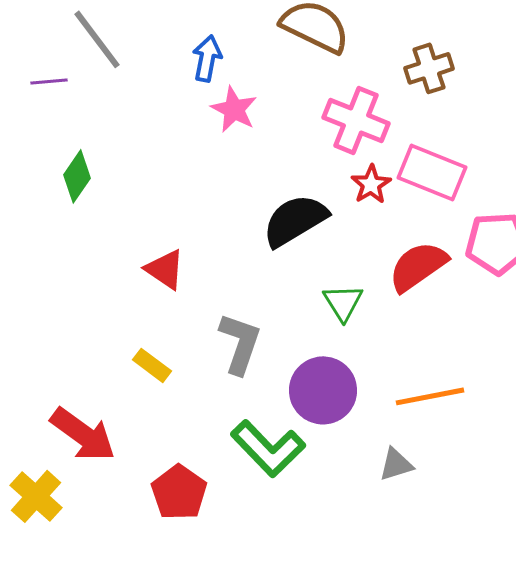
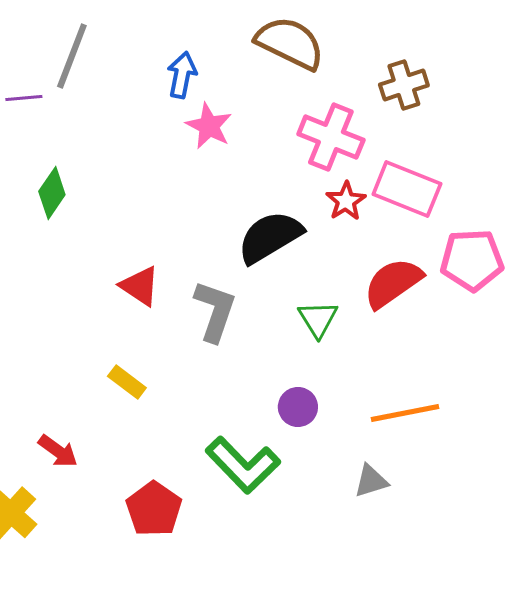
gray line: (97, 39) -> (72, 56), turned 58
gray L-shape: (240, 343) -> (215, 311), moved
purple circle: (323, 390) -> (298, 407), size x0.6
red arrow: (83, 434) -> (58, 451), size x0.6

